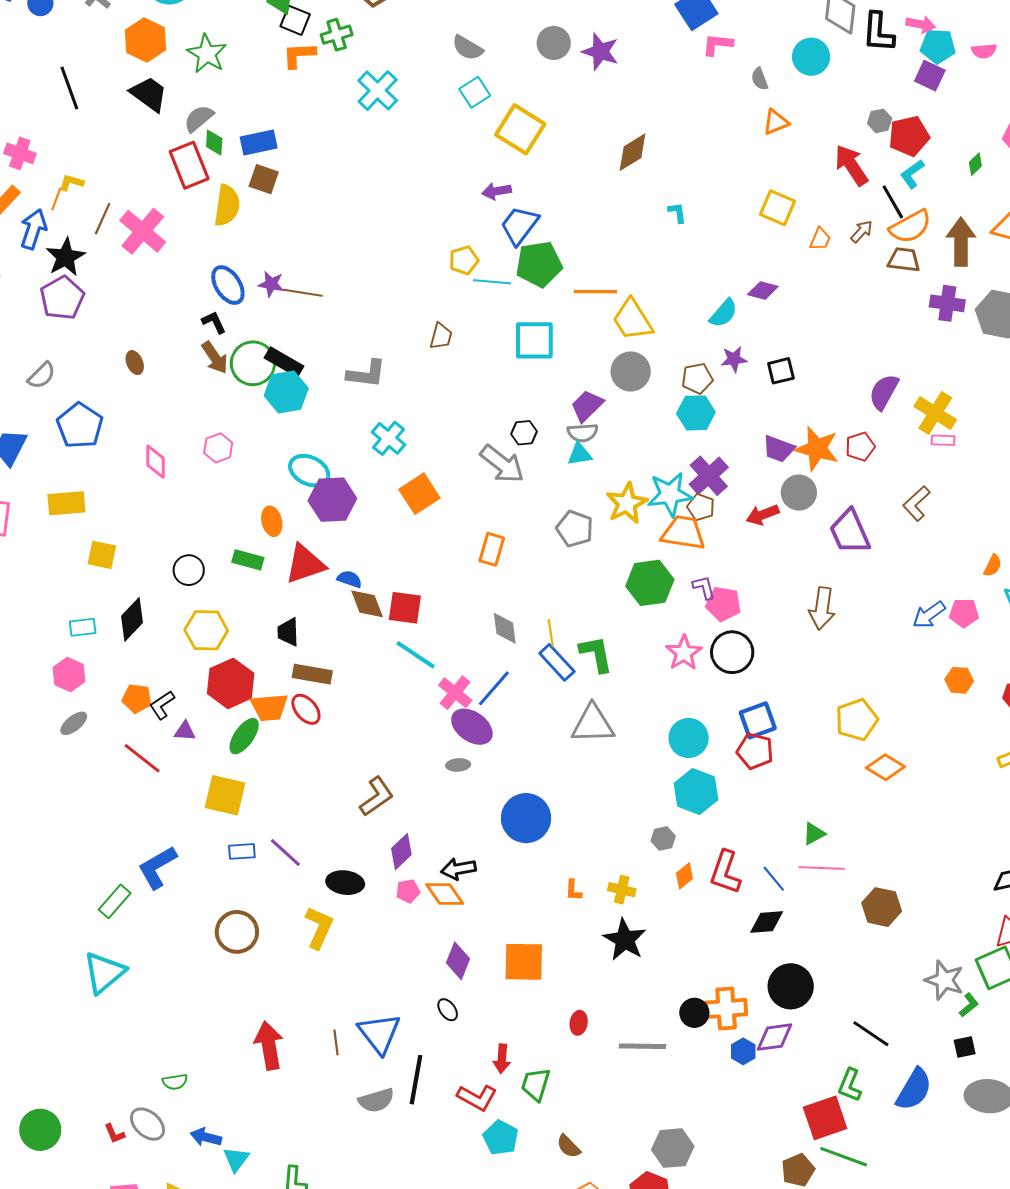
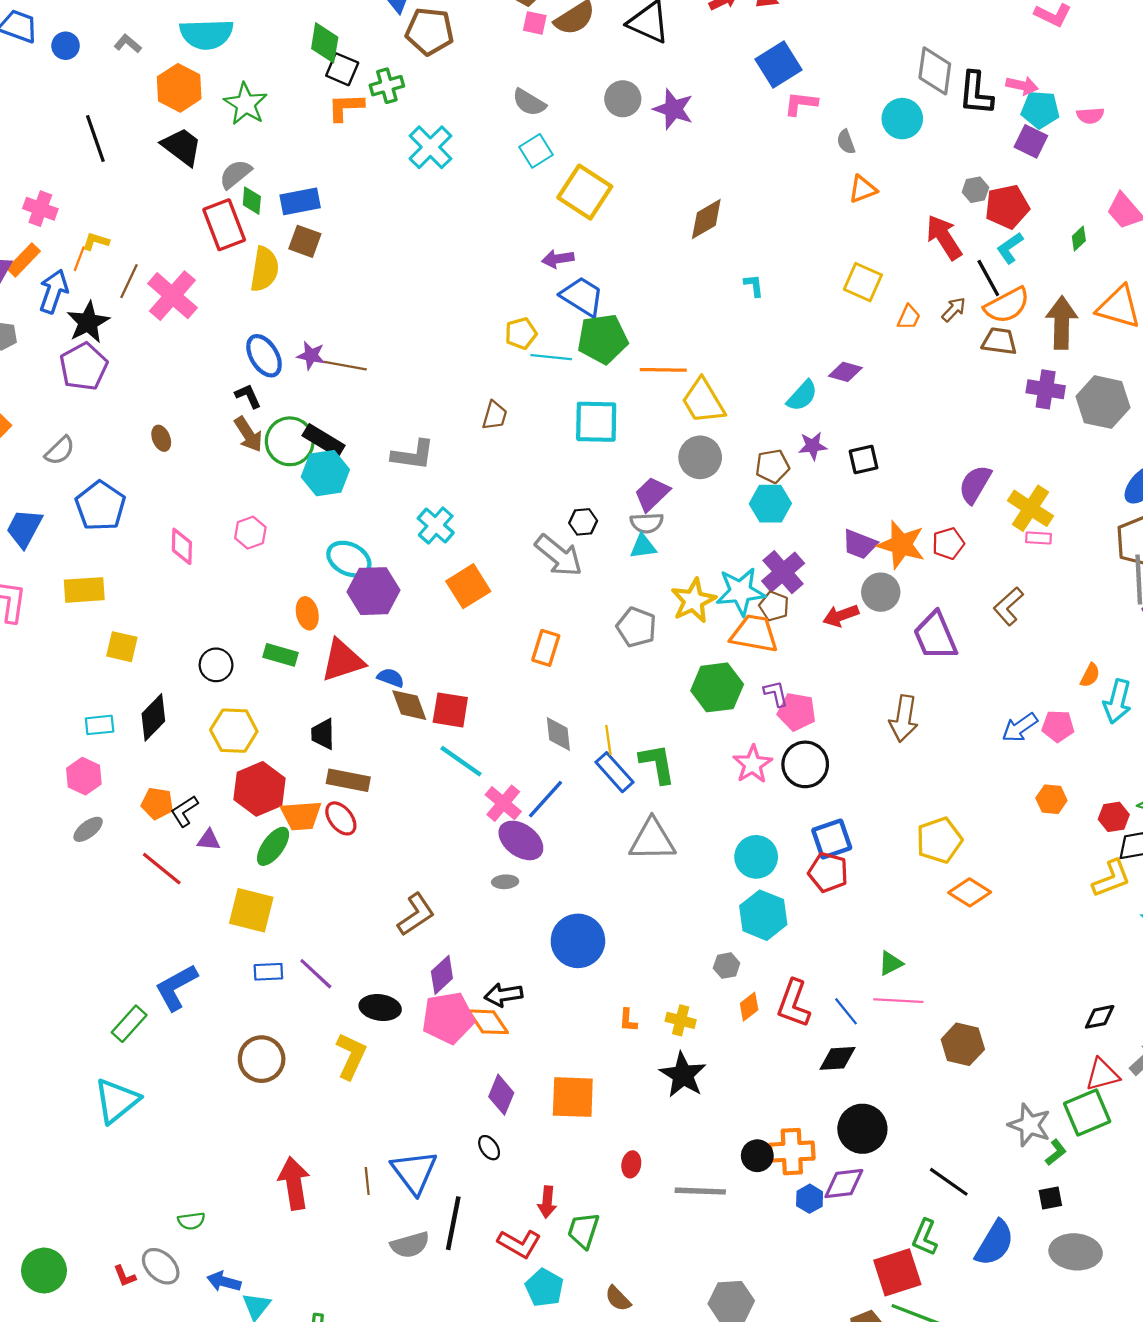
blue trapezoid: (519, 225) -> (582, 296), turned 84
pink pentagon: (408, 891) -> (448, 1018), size x2.0

